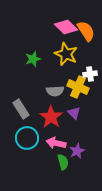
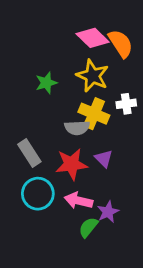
yellow cross: (78, 87) -> (94, 114), moved
red star: (51, 117) -> (72, 164), turned 30
green semicircle: (63, 162) -> (88, 227), turned -126

